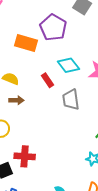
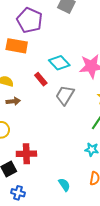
purple pentagon: (53, 27) -> (30, 20), moved
gray trapezoid: (71, 100) -> (65, 95), turned 45

